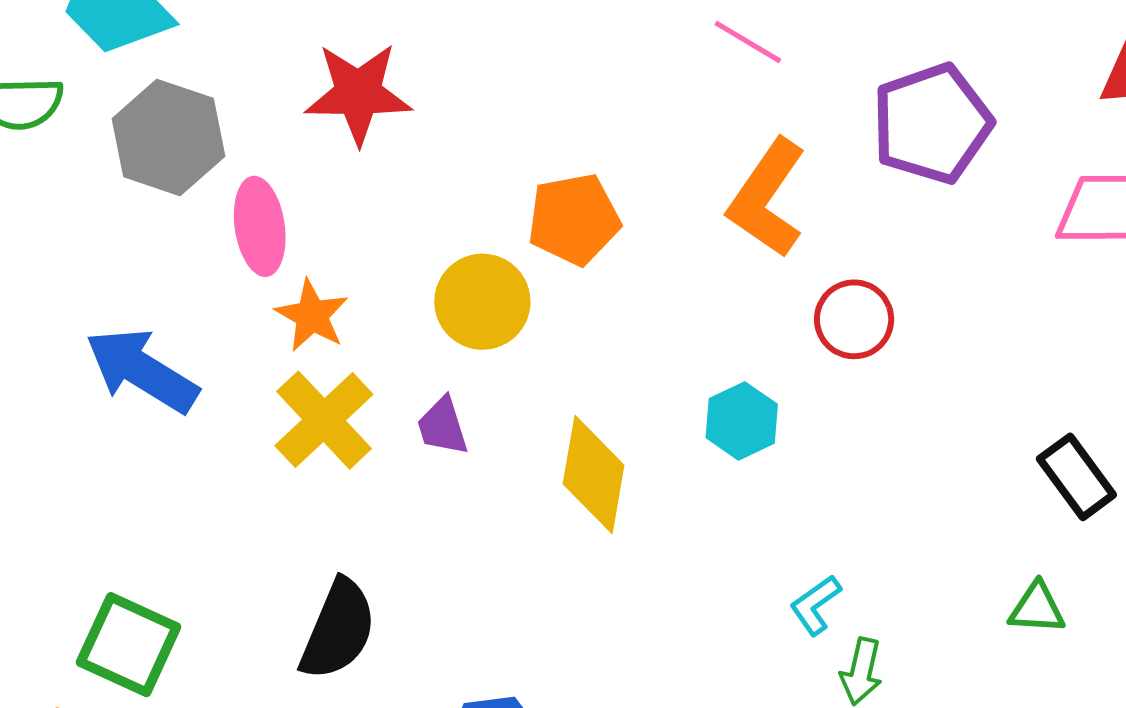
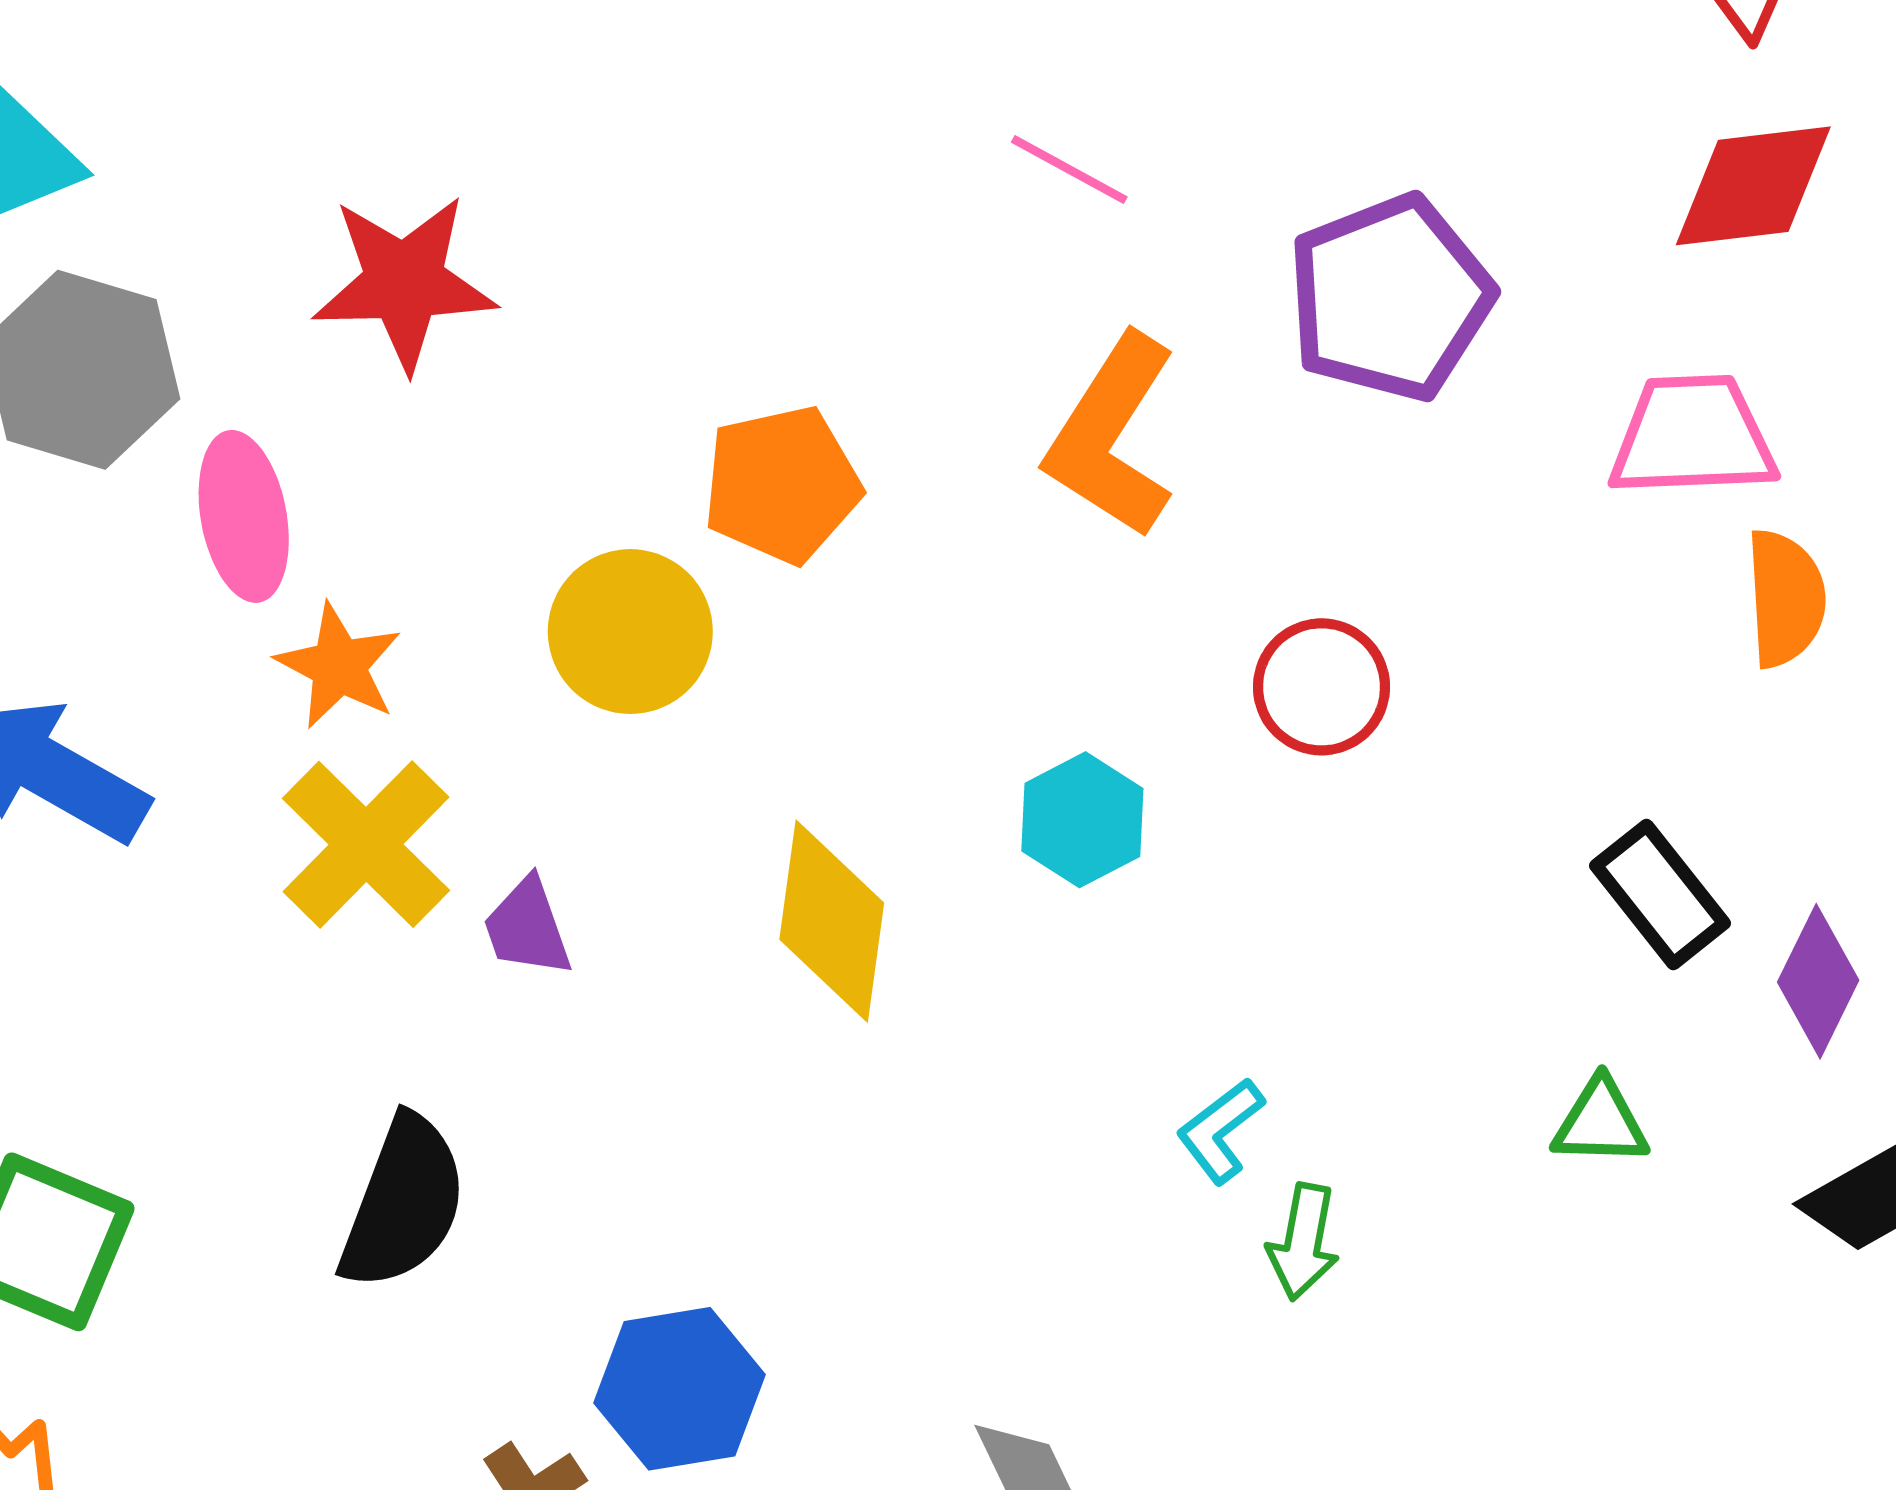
red circle: (854, 319) -> (1321, 687), moved
purple trapezoid: (443, 426) -> (527, 927), moved

